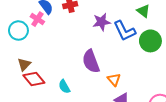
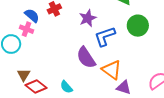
blue L-shape: (124, 31) -> (105, 36), moved, turned 110
orange triangle: (114, 80) -> (112, 70), size x1.5

